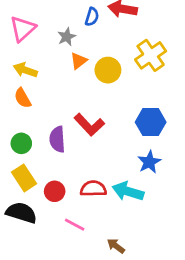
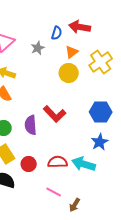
orange triangle: (79, 61) -> (72, 52), moved
pink line: (75, 225) -> (54, 192), moved
brown arrow: (116, 246) -> (75, 205), turned -96

